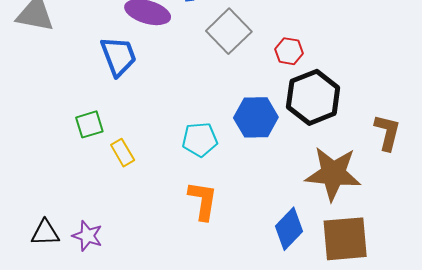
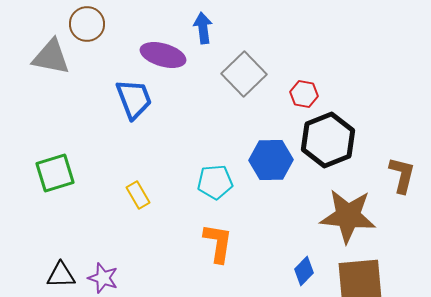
green square: (89, 124) -> (55, 173), moved, size x1.4
blue diamond: (289, 229) -> (304, 271), size x0.7

